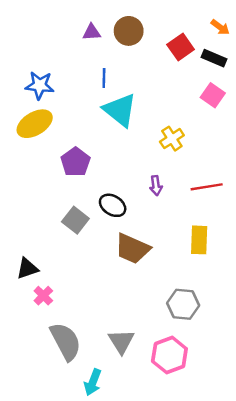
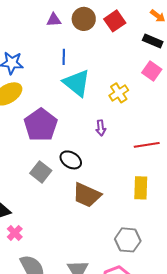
red square: (181, 47) -> (115, 21), moved
yellow cross: (172, 139) -> (119, 93), moved
purple pentagon: (75, 162) -> (41, 125), size x1.4
purple arrow: (156, 186) -> (101, 128), moved

